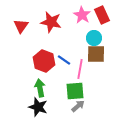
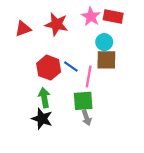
red rectangle: (102, 15) -> (113, 17), turned -54
red triangle: (21, 26) -> (23, 29), turned 35
gray arrow: (78, 106) -> (86, 118), turned 112

